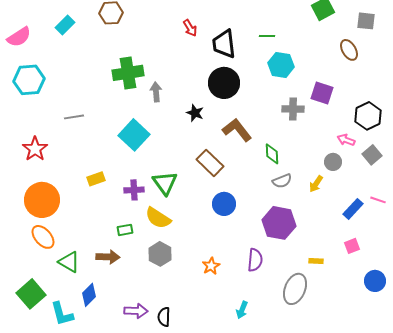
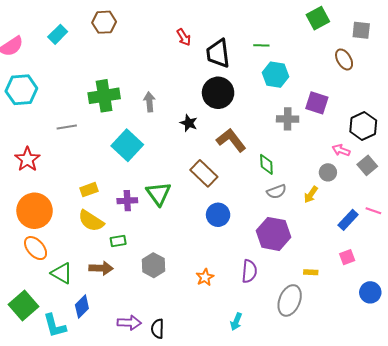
green cross: (128, 73) -> (104, 96), moved
yellow semicircle: (158, 218) -> (91, 221), moved

